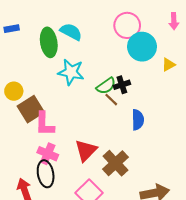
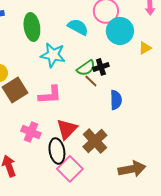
cyan semicircle: (71, 32) -> (78, 27), moved
pink L-shape: (45, 124) -> (50, 95), moved, turned -95
black ellipse: (46, 174) -> (57, 151), moved

